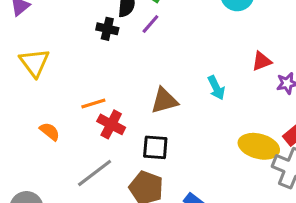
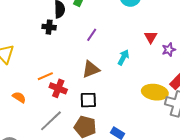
purple line: (150, 24) -> (92, 35), moved
red triangle: (262, 61) -> (151, 37), turned -32
cyan arrow: (216, 88) -> (123, 57), turned -119

